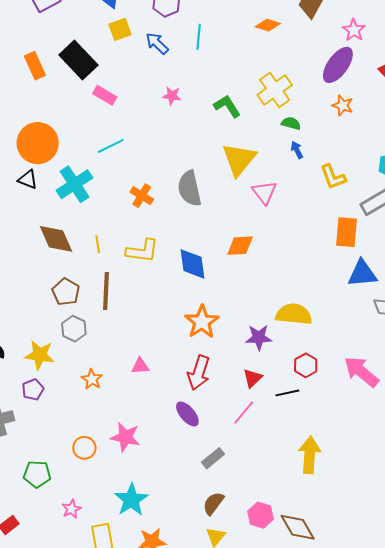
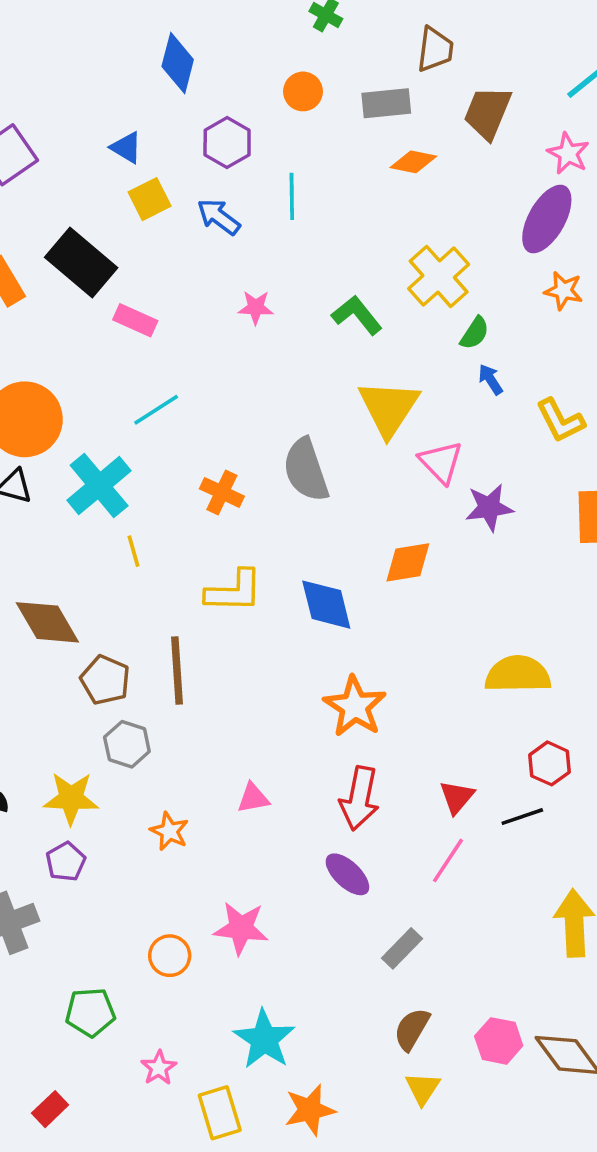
green semicircle: (291, 123) -> (475, 333), turned 114
brown diamond: (56, 239) -> (47, 622), moved
yellow line: (98, 244) -> (134, 551), moved
purple star: (259, 337) -> (489, 507), moved

